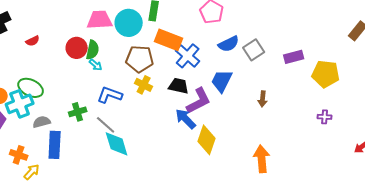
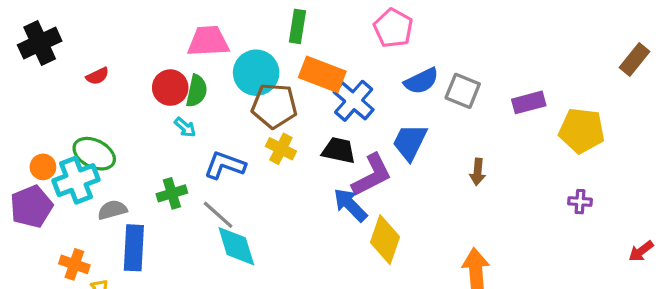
cyan circle: (129, 23) -> (256, 73), moved
gray square: (254, 50) -> (463, 91), turned -35
cyan arrow: (96, 65) -> (185, 127), moved

